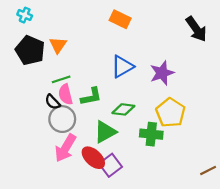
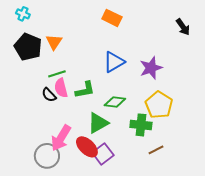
black arrow: (196, 29) -> (183, 27), size x0.7
gray circle: (62, 119) -> (47, 156), moved
brown line: (208, 171) -> (156, 150), moved

